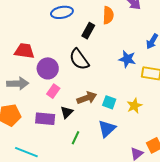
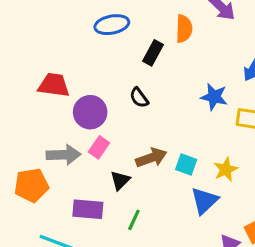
black semicircle: (79, 59) -> (139, 98), size x0.6
gray arrow: (18, 84) -> (64, 155), moved
purple rectangle: (45, 119) -> (88, 209), moved
blue triangle: (107, 129) -> (204, 201), moved

